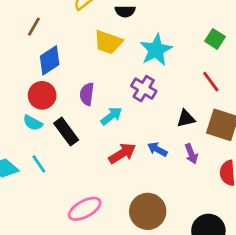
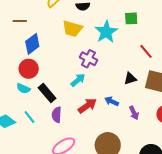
brown line: (34, 27) -> (20, 21), turned 64
green square: (215, 39) -> (131, 18), moved, turned -32
purple cross: (144, 89) -> (88, 59), moved
purple semicircle: (87, 94) -> (57, 115), moved
purple arrow: (191, 154) -> (134, 113), moved

